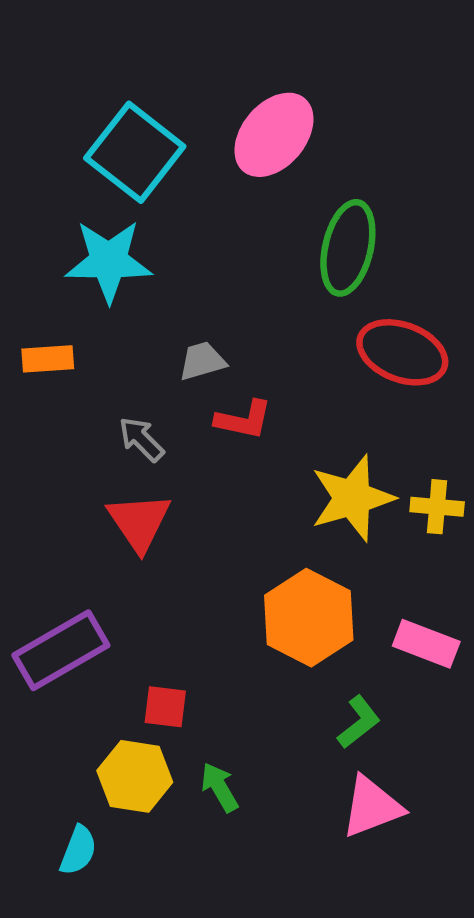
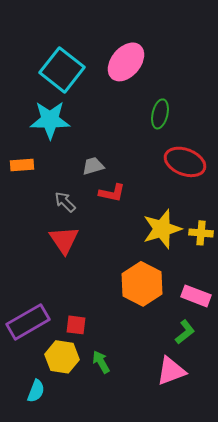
green ellipse: (348, 248) -> (160, 114), size x0.7
purple rectangle: (61, 650) -> (28, 322), moved
green L-shape: (359, 722) -> (185, 332), moved

